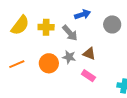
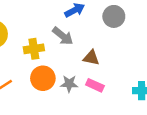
yellow cross: (46, 27) -> (34, 49), moved
gray star: (69, 57) -> (69, 84), moved

